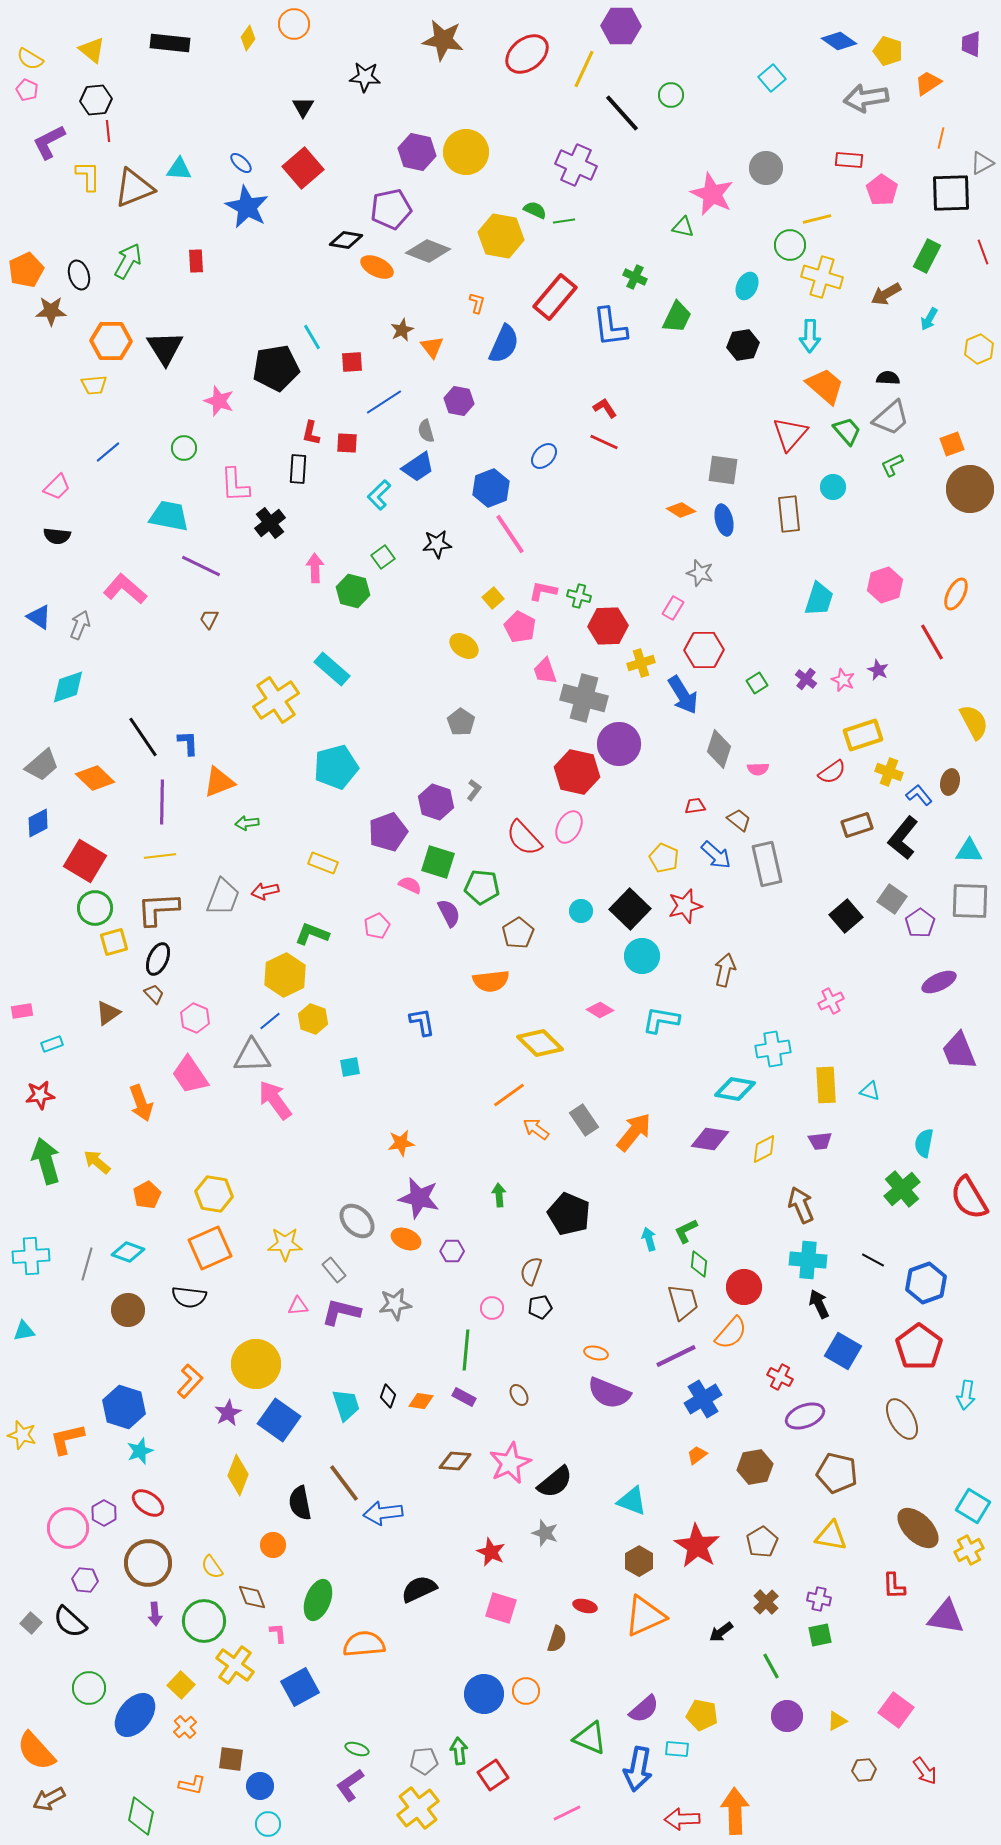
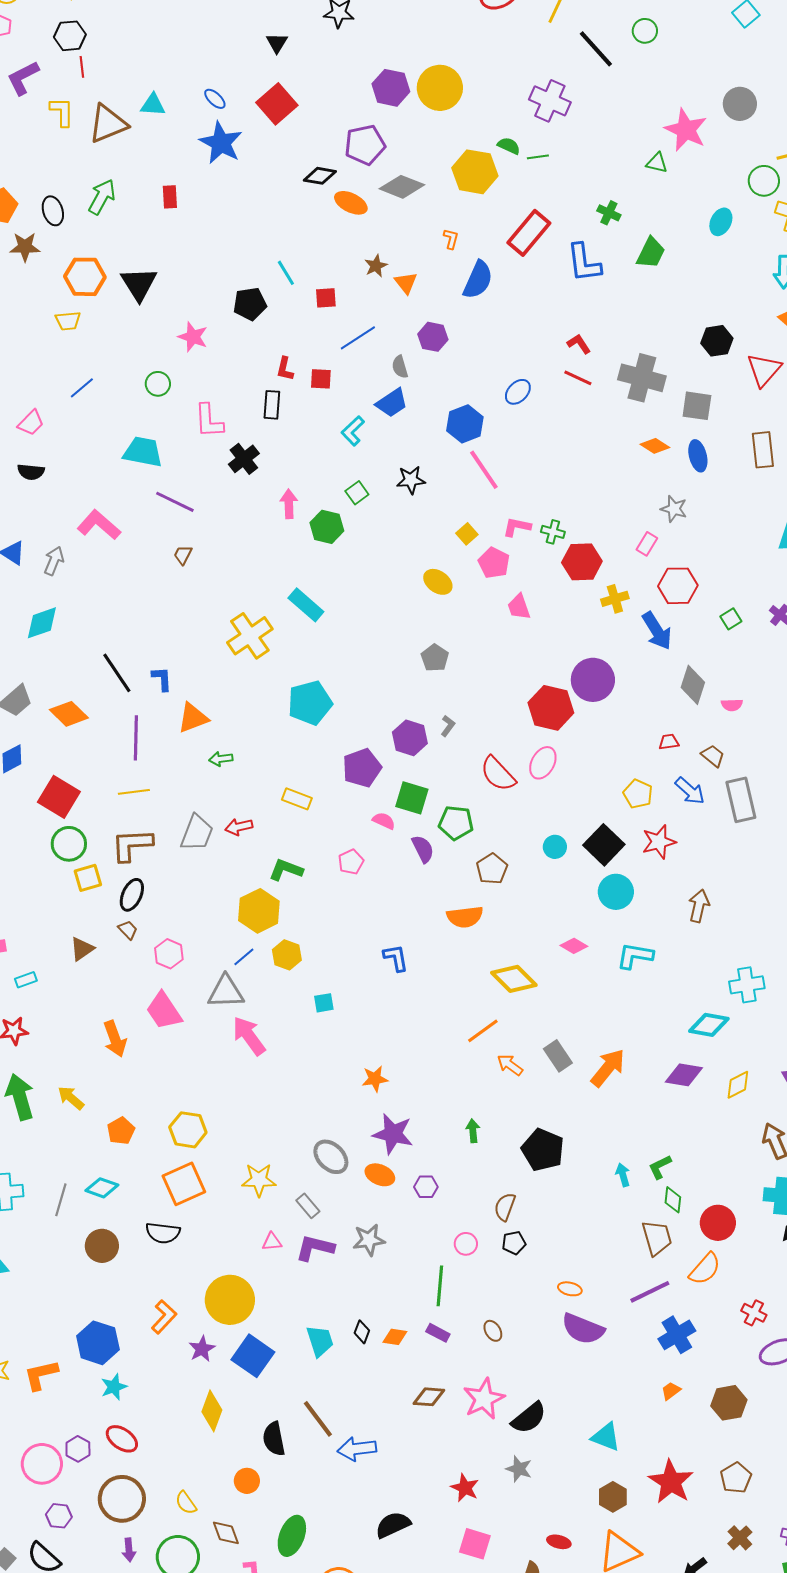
black hexagon: (743, 345) -> (717, 341), moved
black pentagon: (276, 368) -> (250, 304), size x0.7
gray cross: (584, 698) -> (642, 378), moved

